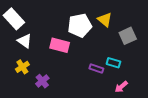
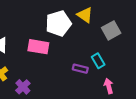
cyan rectangle: (113, 63) -> (98, 61), turned 48
pink arrow: (121, 87) -> (109, 86), turned 120

